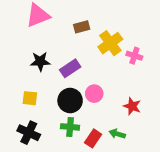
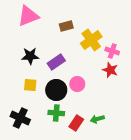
yellow square: (30, 98) -> (30, 85), moved
red star: (132, 106) -> (110, 70), moved
green arrow: (117, 134) -> (97, 119), turned -32

